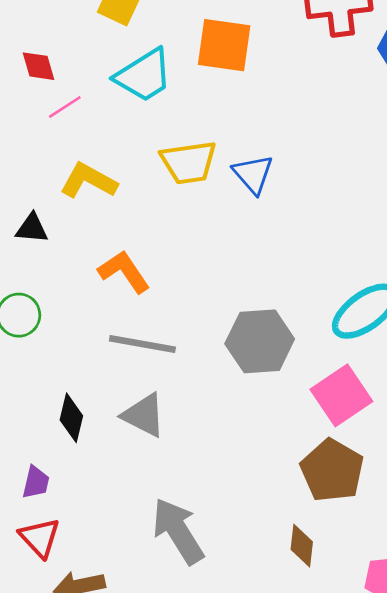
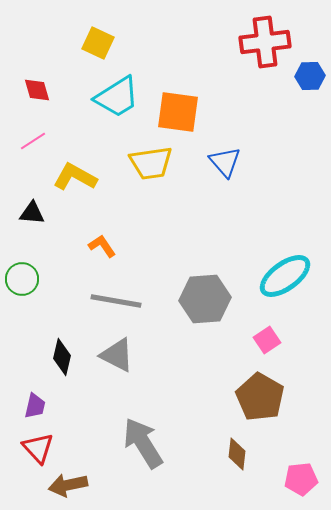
orange square: (224, 45) -> (178, 112), moved
pink line: (65, 107) -> (33, 141), moved
blue triangle: (253, 174) -> (225, 162), moved
orange L-shape: (124, 272) -> (102, 246), size x0.7
pink square: (341, 395) -> (267, 340), size x0.6

